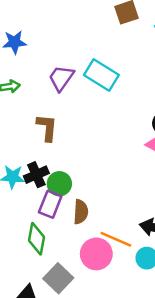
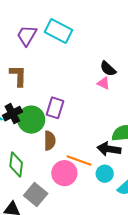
green circle: (59, 184) -> (31, 120), size x1.4
purple rectangle: (50, 204) -> (55, 108), moved

